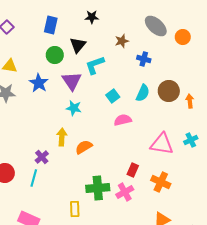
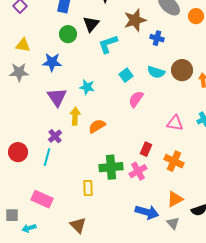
brown star: (122, 41) -> (135, 20), size x1.6
purple triangle: (72, 81) -> (57, 97), moved
blue star: (39, 83) -> (52, 62), turned -30
cyan semicircle: (143, 93) -> (156, 72), turned 84
pink semicircle: (123, 120) -> (136, 99), turned -42
pink triangle: (162, 144) -> (175, 123), size x0.7

